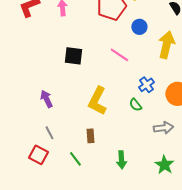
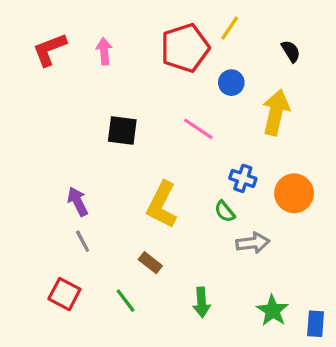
blue cross: (146, 85) -> (243, 178), turned -35
gray arrow: (163, 128) -> (253, 243), moved
gray line: (49, 133) -> (83, 241), moved
brown rectangle: (90, 136) -> (150, 263), turned -48

